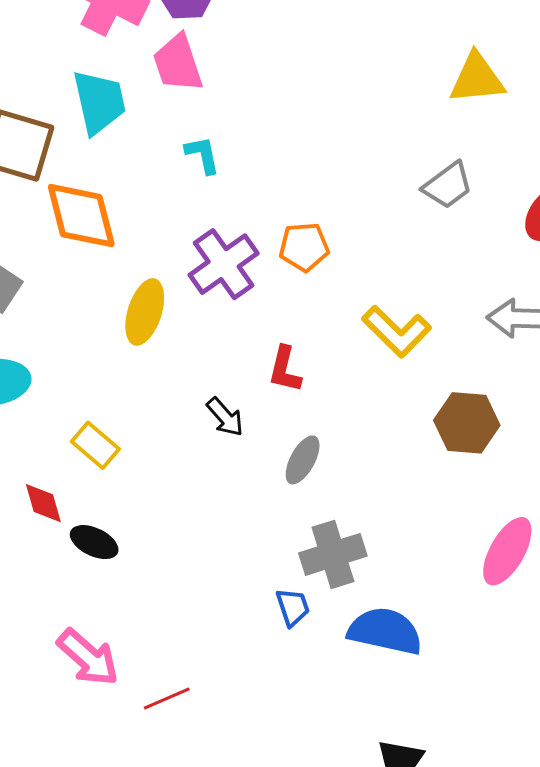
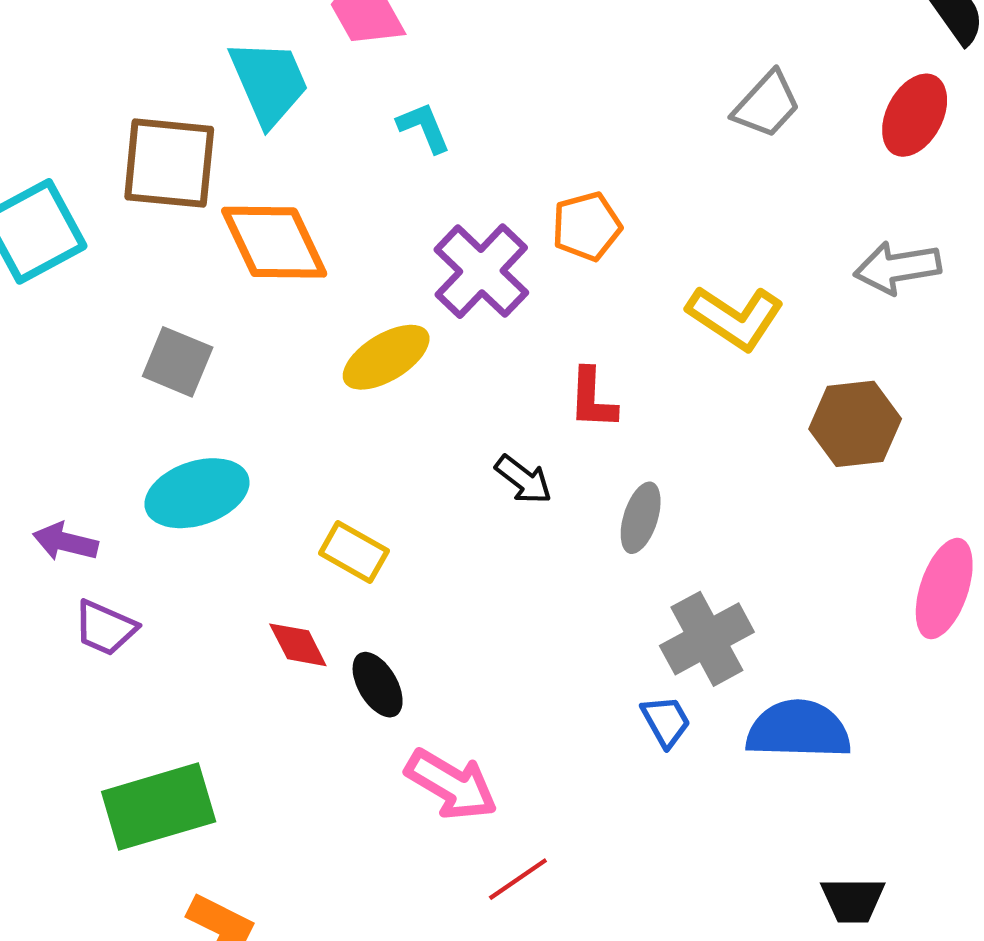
yellow ellipse: (145, 312) -> (386, 357), turned 52
black ellipse: (94, 542) -> (378, 685), turned 45
pink arrow: (88, 657) -> (451, 785), moved

